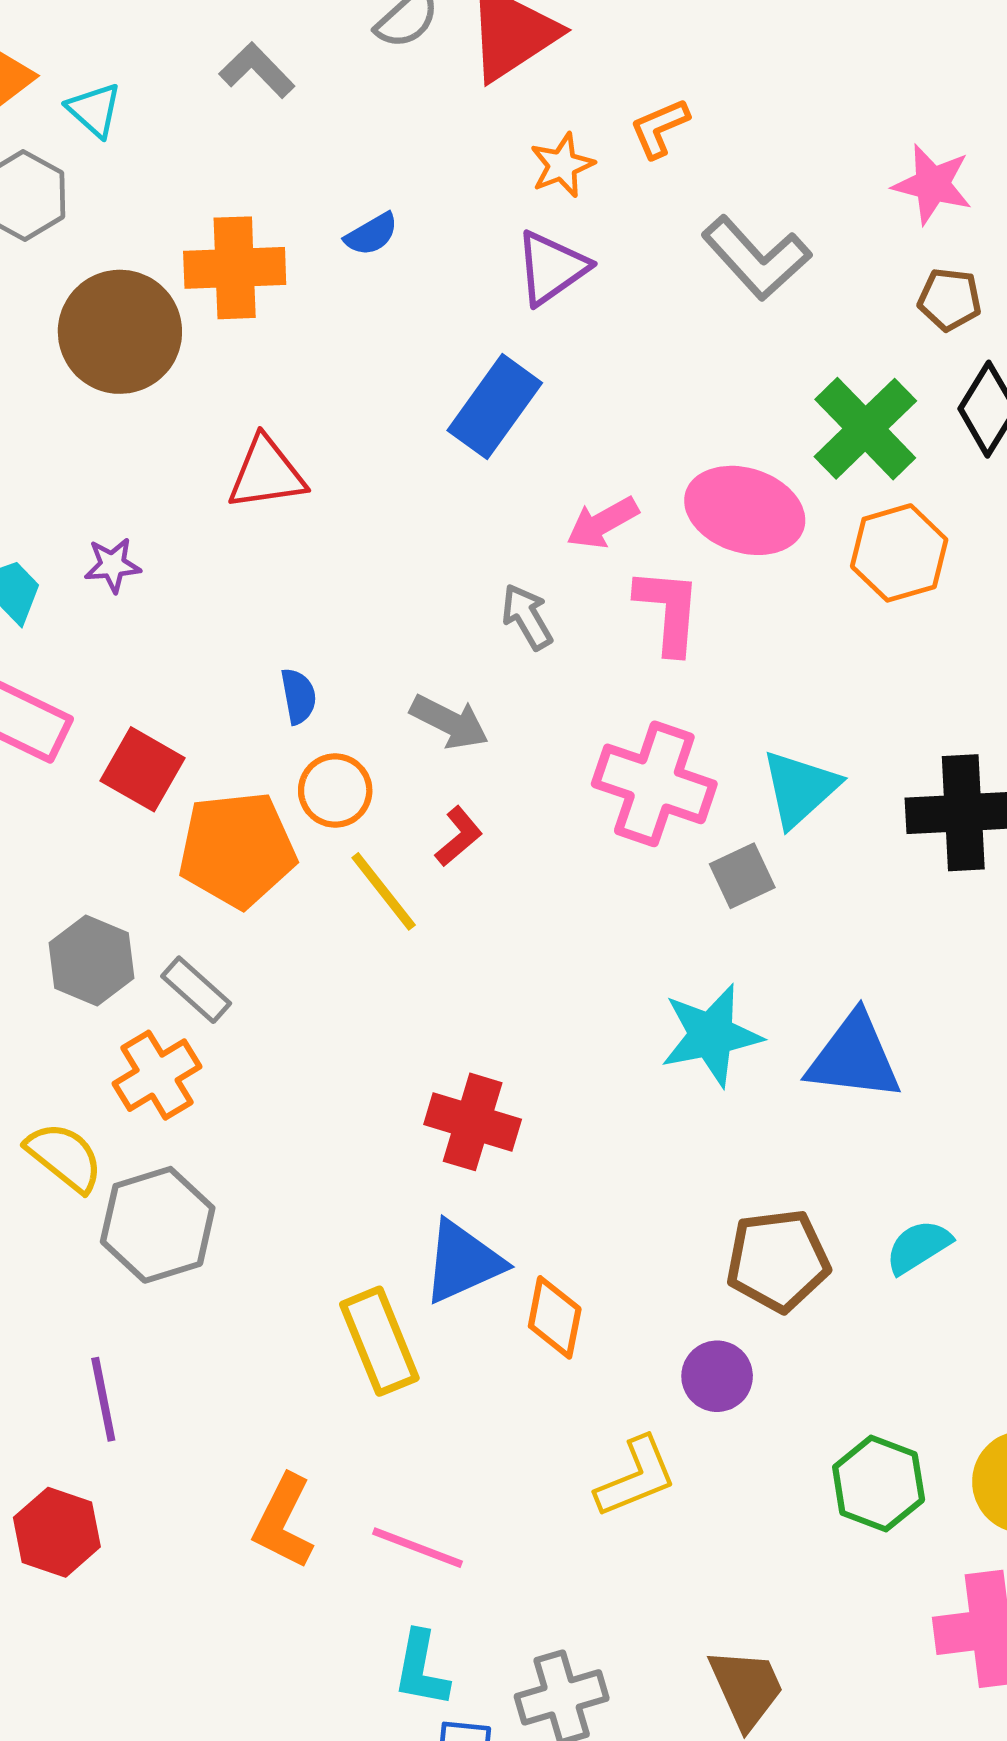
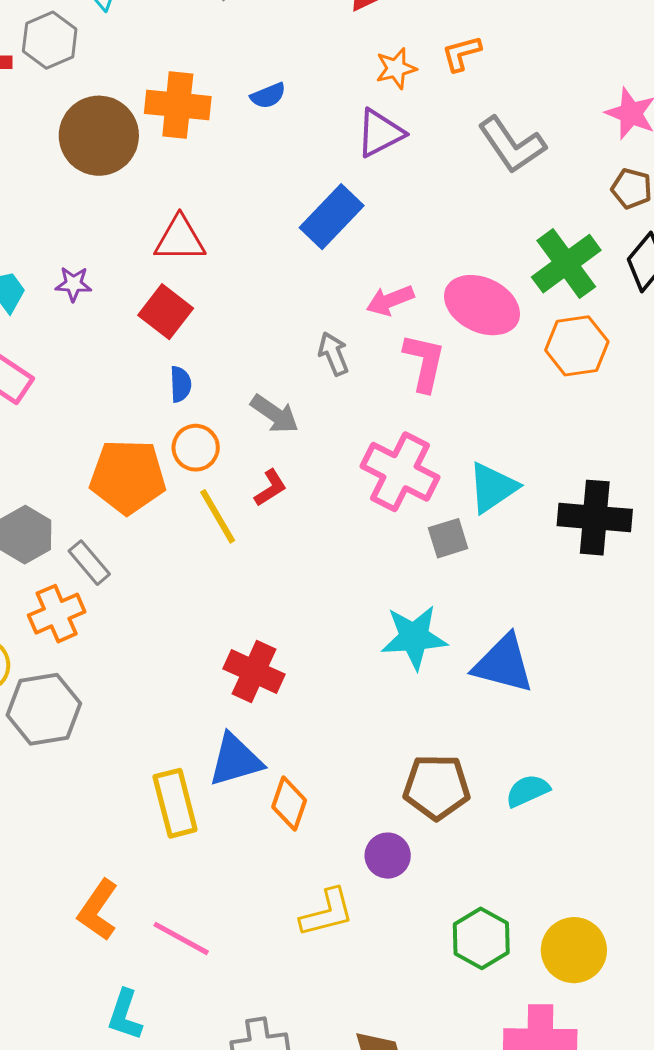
red square: (143, 769) -> (166, 312), moved
cyan L-shape: (421, 1669) -> (125, 1015), moved

